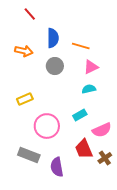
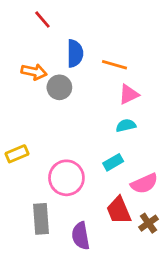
gray circle: (55, 66) -> (59, 87), moved
yellow rectangle: (25, 99) -> (17, 154), moved
gray rectangle: (29, 155) -> (41, 219), turned 65

